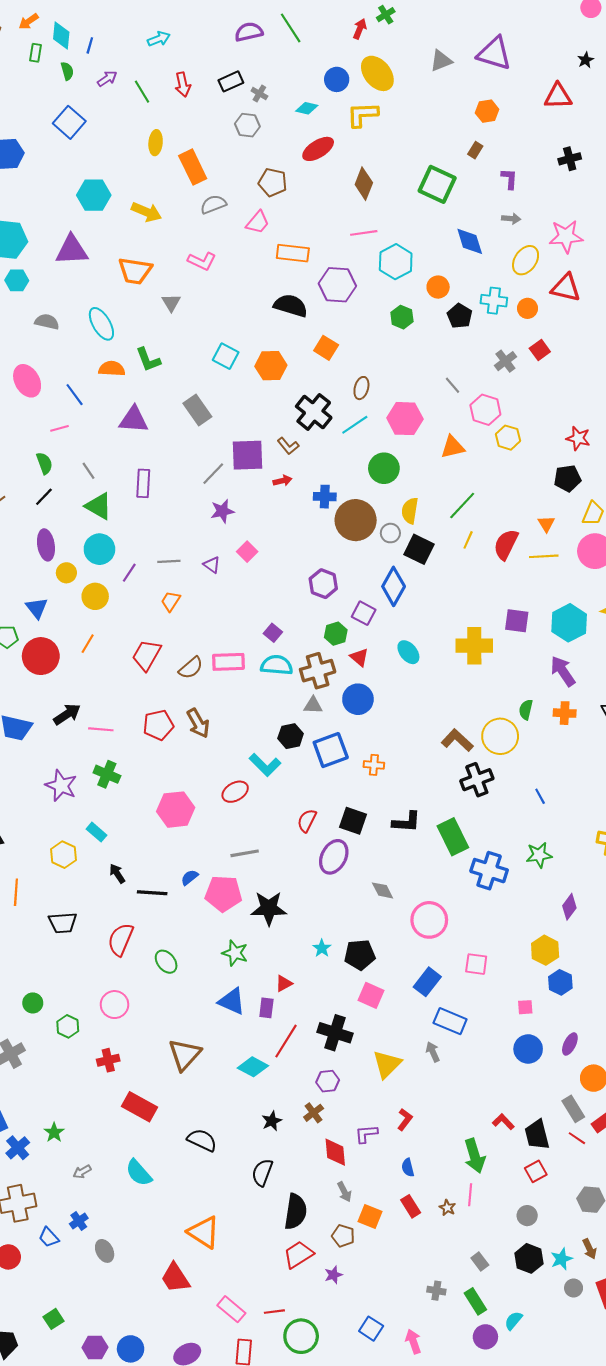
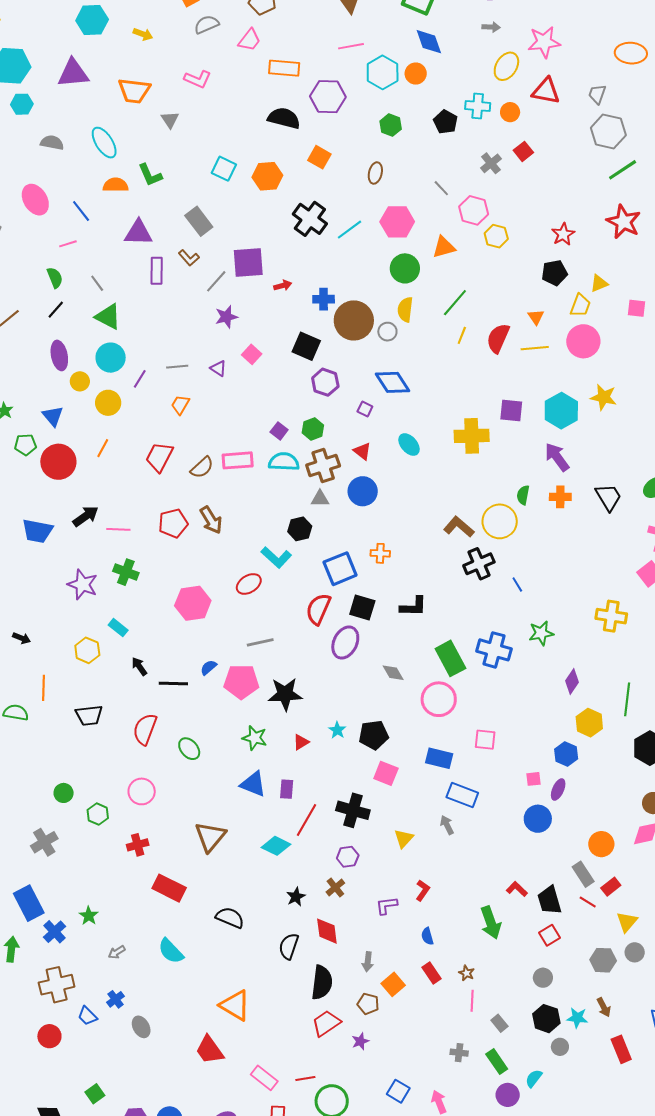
yellow arrow: (146, 212) -> (143, 34), size x0.7
blue diamond: (470, 241) -> (429, 42), moved
orange circle: (438, 287) -> (416, 74), moved
brown ellipse: (361, 388) -> (375, 173), moved
red star: (578, 438) -> (563, 234), turned 30
brown L-shape: (288, 446) -> (189, 258), moved
green circle: (384, 468) -> (405, 268), moved
purple rectangle: (143, 483) -> (157, 271), moved
black square: (419, 549) -> (306, 346), moved
blue diamond: (394, 586) -> (392, 382), turned -60
purple square: (364, 613) -> (365, 409), size x0.7
green hexagon: (336, 634) -> (313, 429), moved
blue square: (331, 750) -> (340, 569), moved
blue line: (540, 796) -> (517, 585), moved
red semicircle: (307, 821) -> (318, 609), size x1.4
green rectangle: (453, 837) -> (450, 658), moved
yellow hexagon: (545, 950) -> (589, 723), moved
blue rectangle: (427, 982) -> (439, 758), turned 68
red triangle: (284, 983) -> (301, 742), moved
purple ellipse: (570, 1044) -> (558, 789), moved
yellow triangle: (387, 1064) -> (404, 838), size x0.7
red diamond: (335, 1152) -> (327, 931), moved
gray arrow: (344, 1192) -> (368, 962), turned 36
pink line: (470, 1195) -> (472, 1001), moved
orange square: (370, 1216) -> (393, 984), turned 30
cyan star: (561, 1259) -> (577, 1018), turned 30
gray circle: (574, 1288) -> (560, 1047), moved

